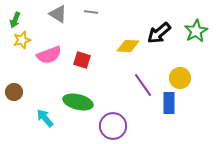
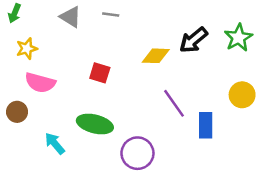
green arrow: (15, 20) -> (15, 13), moved
pink semicircle: (49, 55) -> (40, 83), moved, turned 35
yellow circle: (180, 78) -> (242, 95), moved

